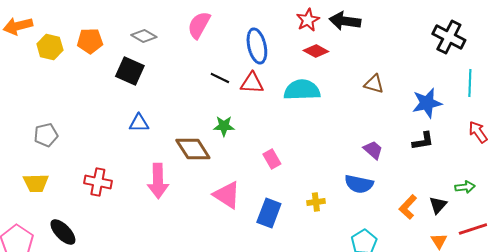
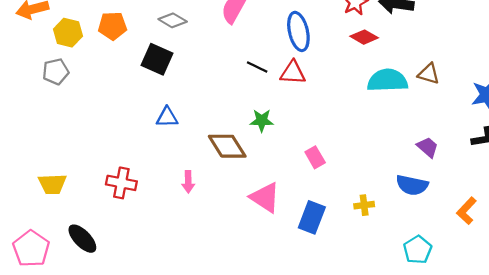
cyan semicircle: (302, 90) -> (387, 80), moved
gray pentagon: (46, 135) -> (56, 72), moved
pink arrow: (158, 181) -> (188, 182), size x0.6

